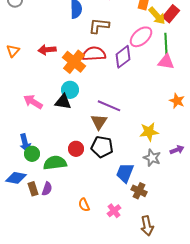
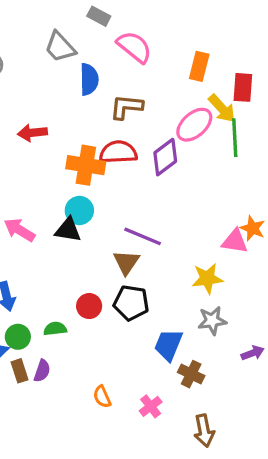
red rectangle: (171, 14) -> (243, 87), turned -36
yellow arrow: (157, 16) -> (222, 108), moved
red arrow: (47, 50) -> (32, 133), moved
orange cross: (74, 62) -> (86, 165), turned -30
pink triangle: (166, 62) -> (235, 241), moved
purple arrow: (177, 150) -> (253, 353), moved
green circle: (32, 154) -> (18, 337), moved
gray star: (152, 158) -> (212, 321), turned -30
green semicircle: (55, 163) -> (55, 329), size x0.6

